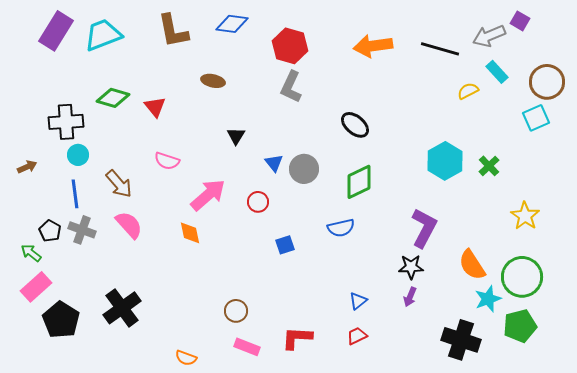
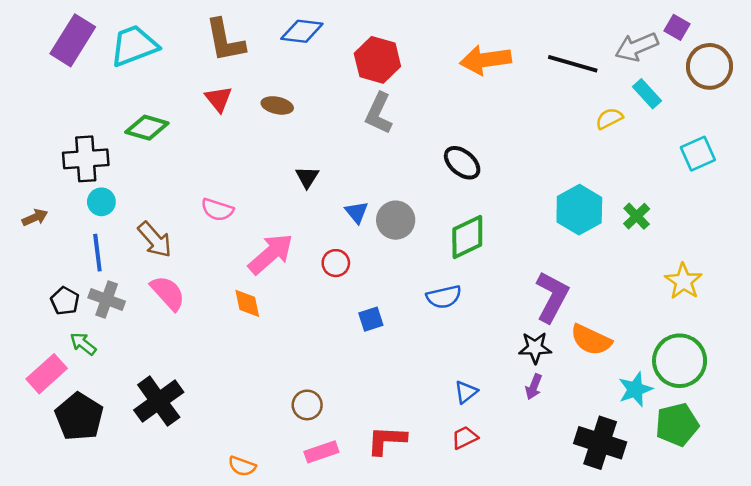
brown circle: (547, 82) -> (710, 66), moved
red triangle: (155, 107) -> (219, 99), moved
green arrow: (31, 253) -> (83, 344), moved
orange semicircle: (472, 265) -> (591, 340), moved, turned -32
pink rectangle: (247, 347) -> (321, 452), turned -40

